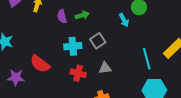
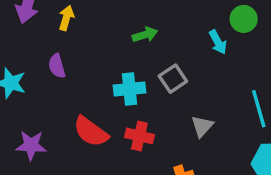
purple semicircle: (62, 16) -> (57, 66), moved
red semicircle: (40, 64) -> (91, 132), moved
gray triangle: (105, 68) -> (202, 126), moved, turned -40

